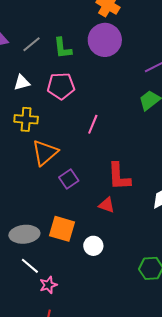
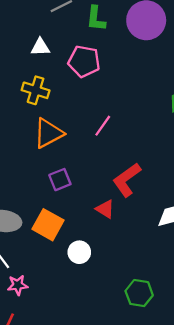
pink line: (93, 124) -> (103, 126), moved
red L-shape: (119, 176) -> (127, 180), turned 44
purple square: (69, 179) -> (60, 180), moved

